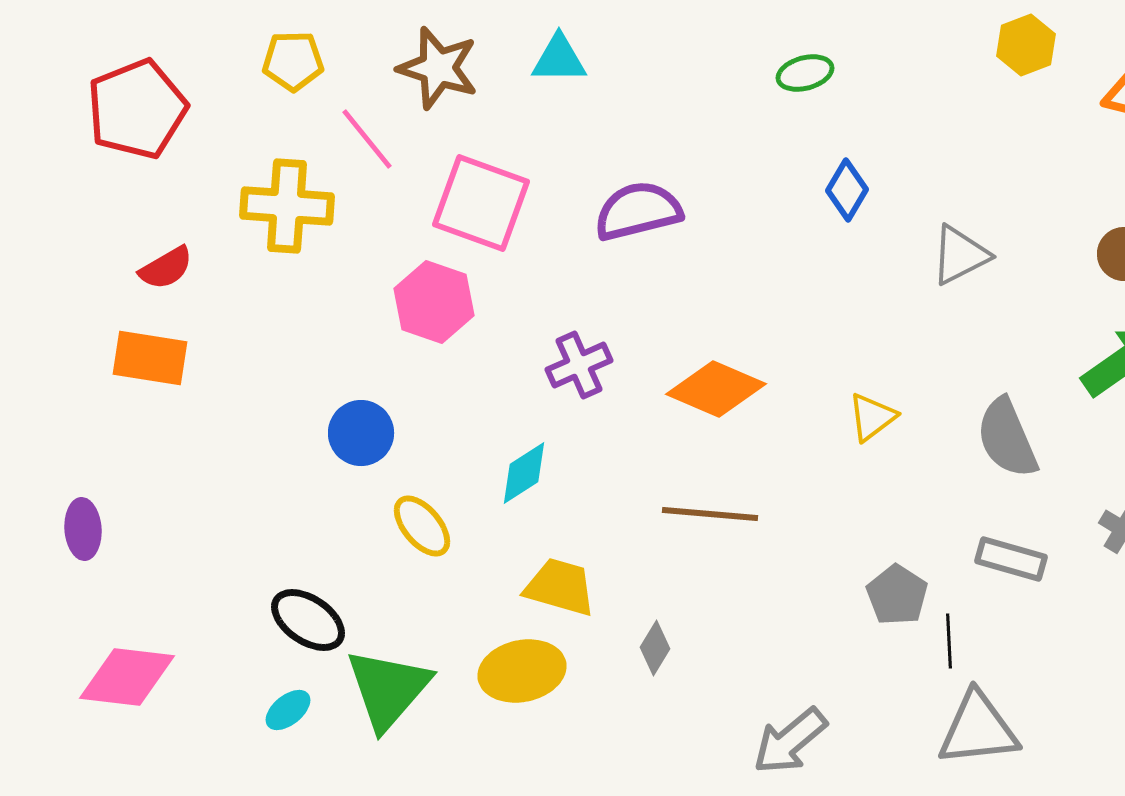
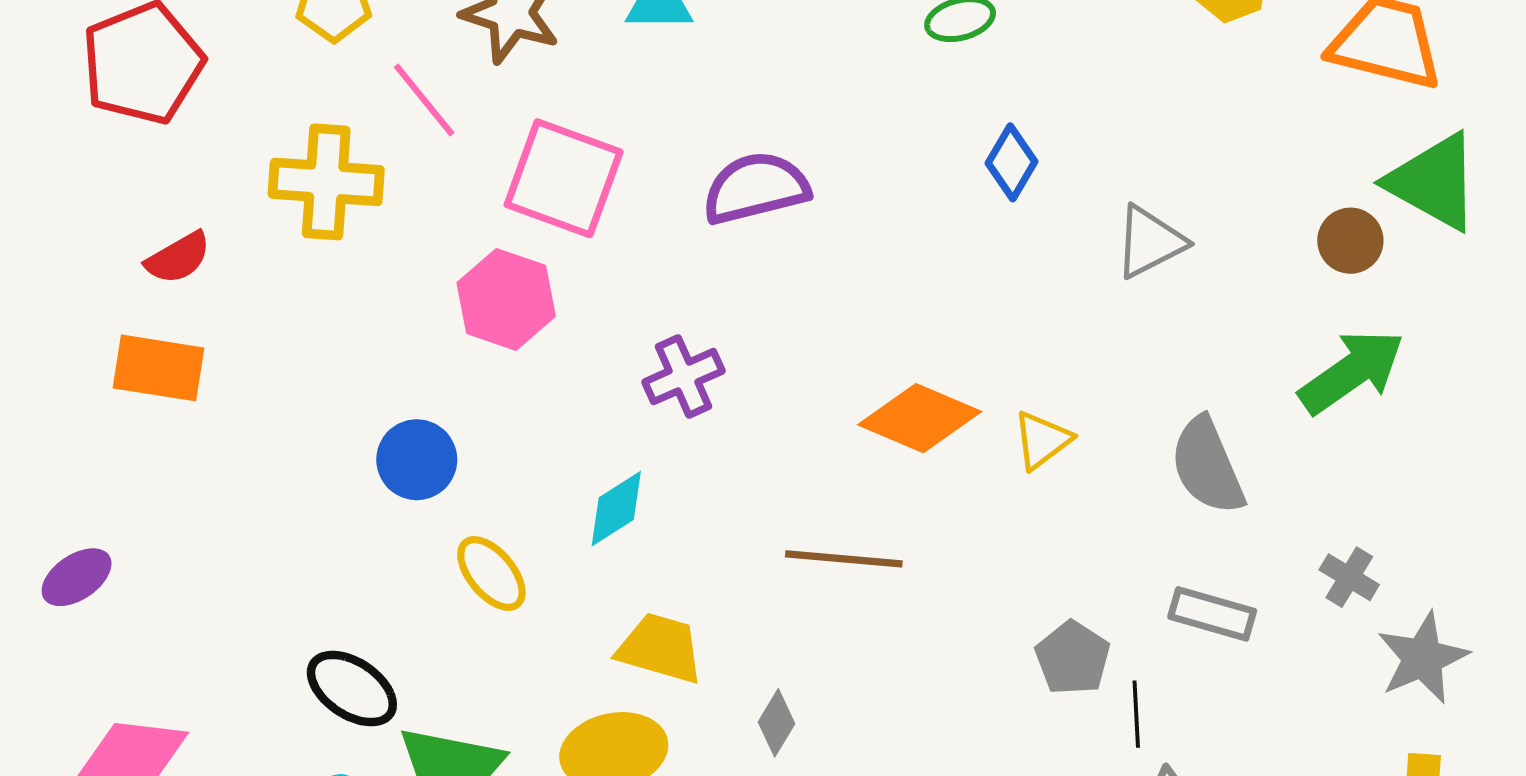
orange diamond: (716, 389) -> (920, 418), moved
purple ellipse: (83, 529) -> (77, 577), turned 60

